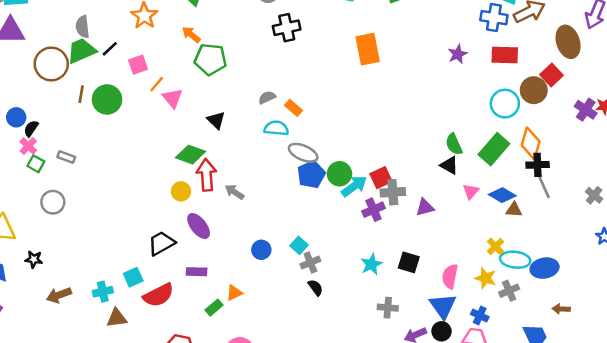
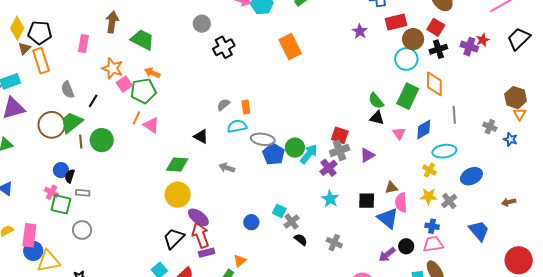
green trapezoid: (81, 51) -> (71, 122), moved
green pentagon: (210, 59) -> (143, 91), moved
pink square: (138, 65) -> (124, 84), moved
brown circle: (534, 90) -> (413, 39), moved
orange rectangle: (293, 108) -> (246, 107), turned 56
blue circle: (16, 117) -> (61, 170), moved
black triangle: (216, 120) -> (201, 136), moved
black semicircle: (31, 129) -> (70, 176), moved
green square: (36, 164) -> (61, 204), size x1.5
black cross: (538, 165) -> (438, 49), moved
red arrow: (206, 175) -> (200, 235), moved
red square: (381, 178) -> (340, 135), moved, turned -30
gray line: (544, 188) -> (454, 115), turned 36
yellow circle: (181, 191) -> (178, 195), size x1.6
gray arrow: (234, 192) -> (227, 168), moved
blue diamond: (502, 195) -> (424, 129), turned -45
gray cross: (594, 195) -> (490, 127), moved
brown triangle: (514, 210) -> (391, 188), moved
cyan ellipse: (515, 260) -> (444, 151), moved
cyan star: (371, 264) -> (330, 199), moved
blue triangle: (443, 306) -> (388, 218), moved
gray cross: (388, 308) -> (334, 243), moved, turned 35
brown arrow: (561, 309) -> (509, 202), moved

